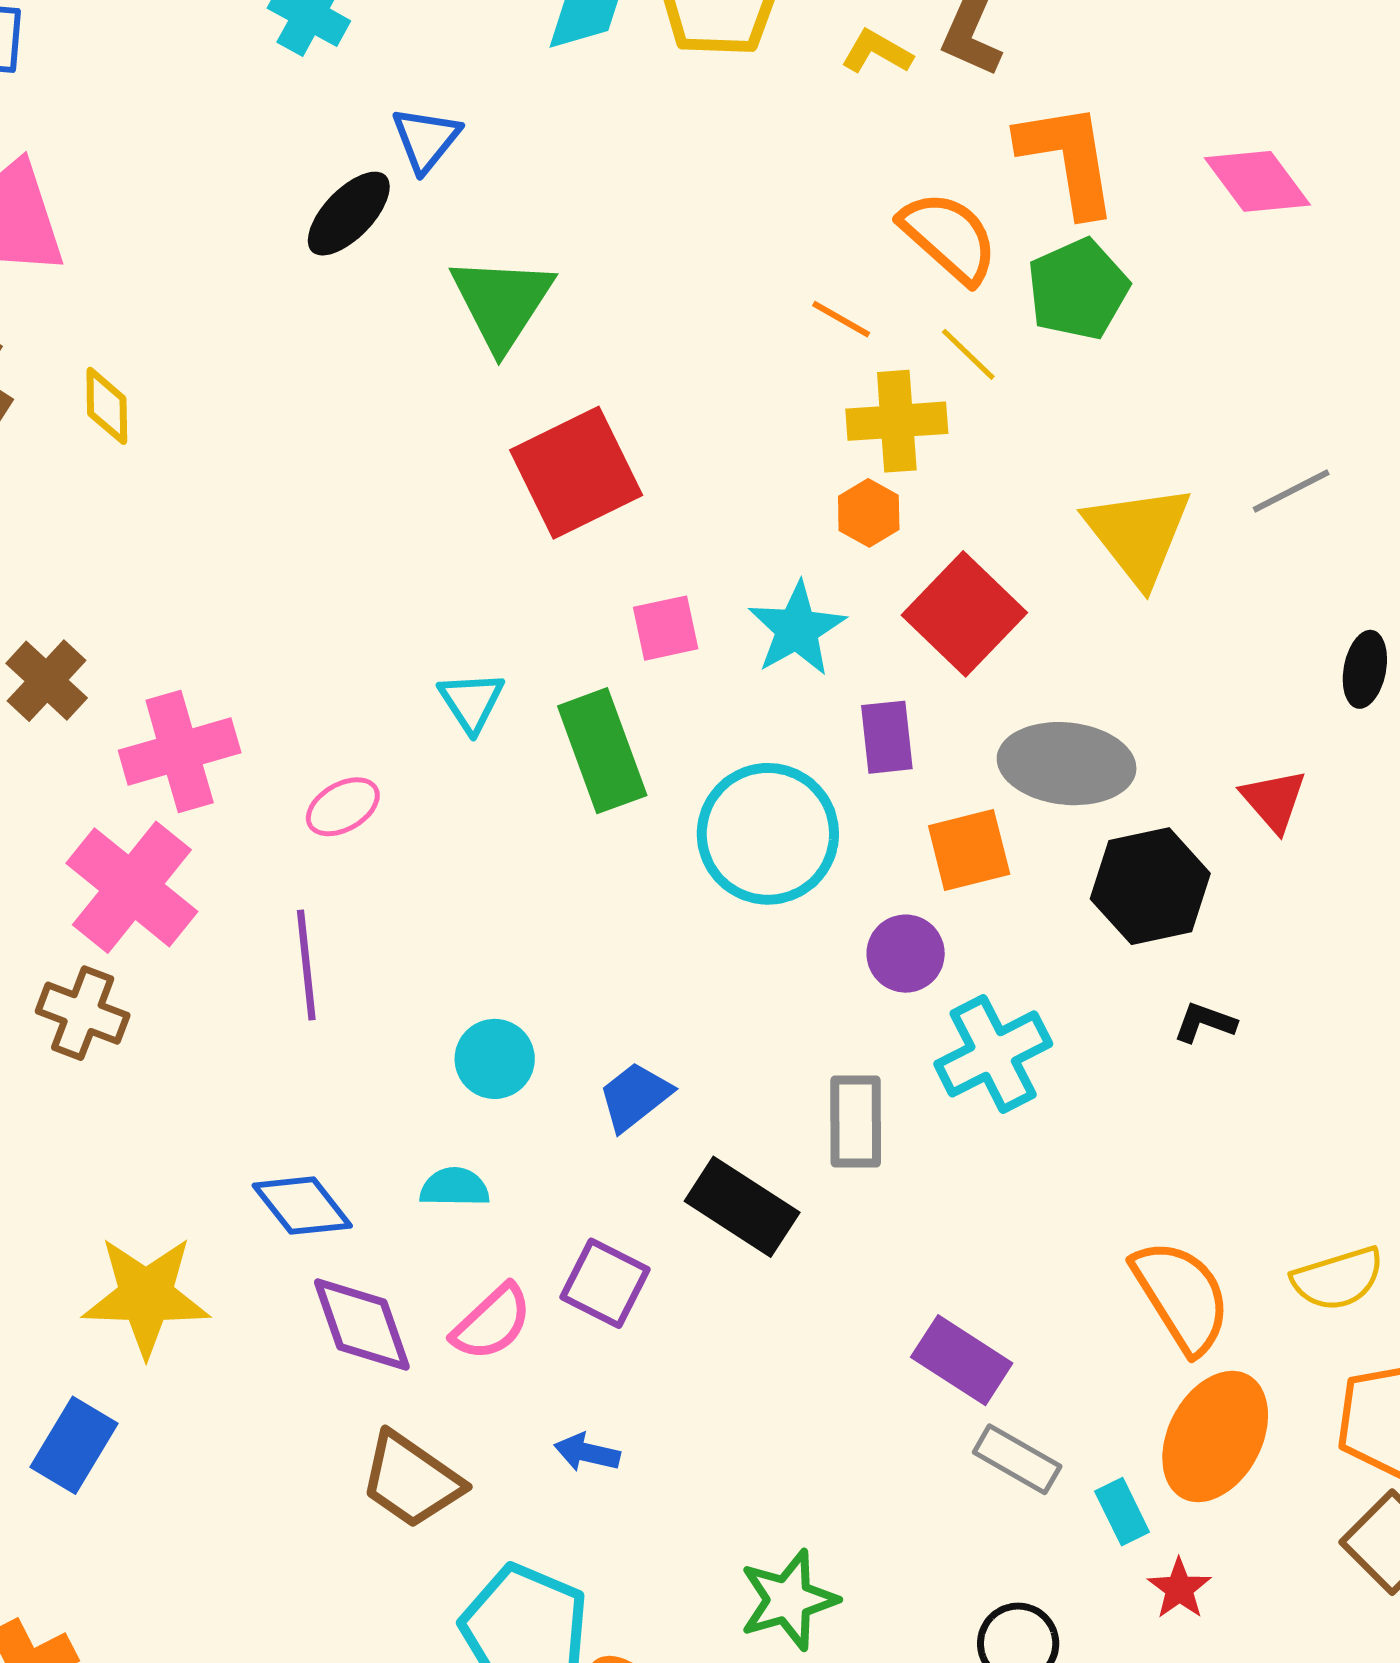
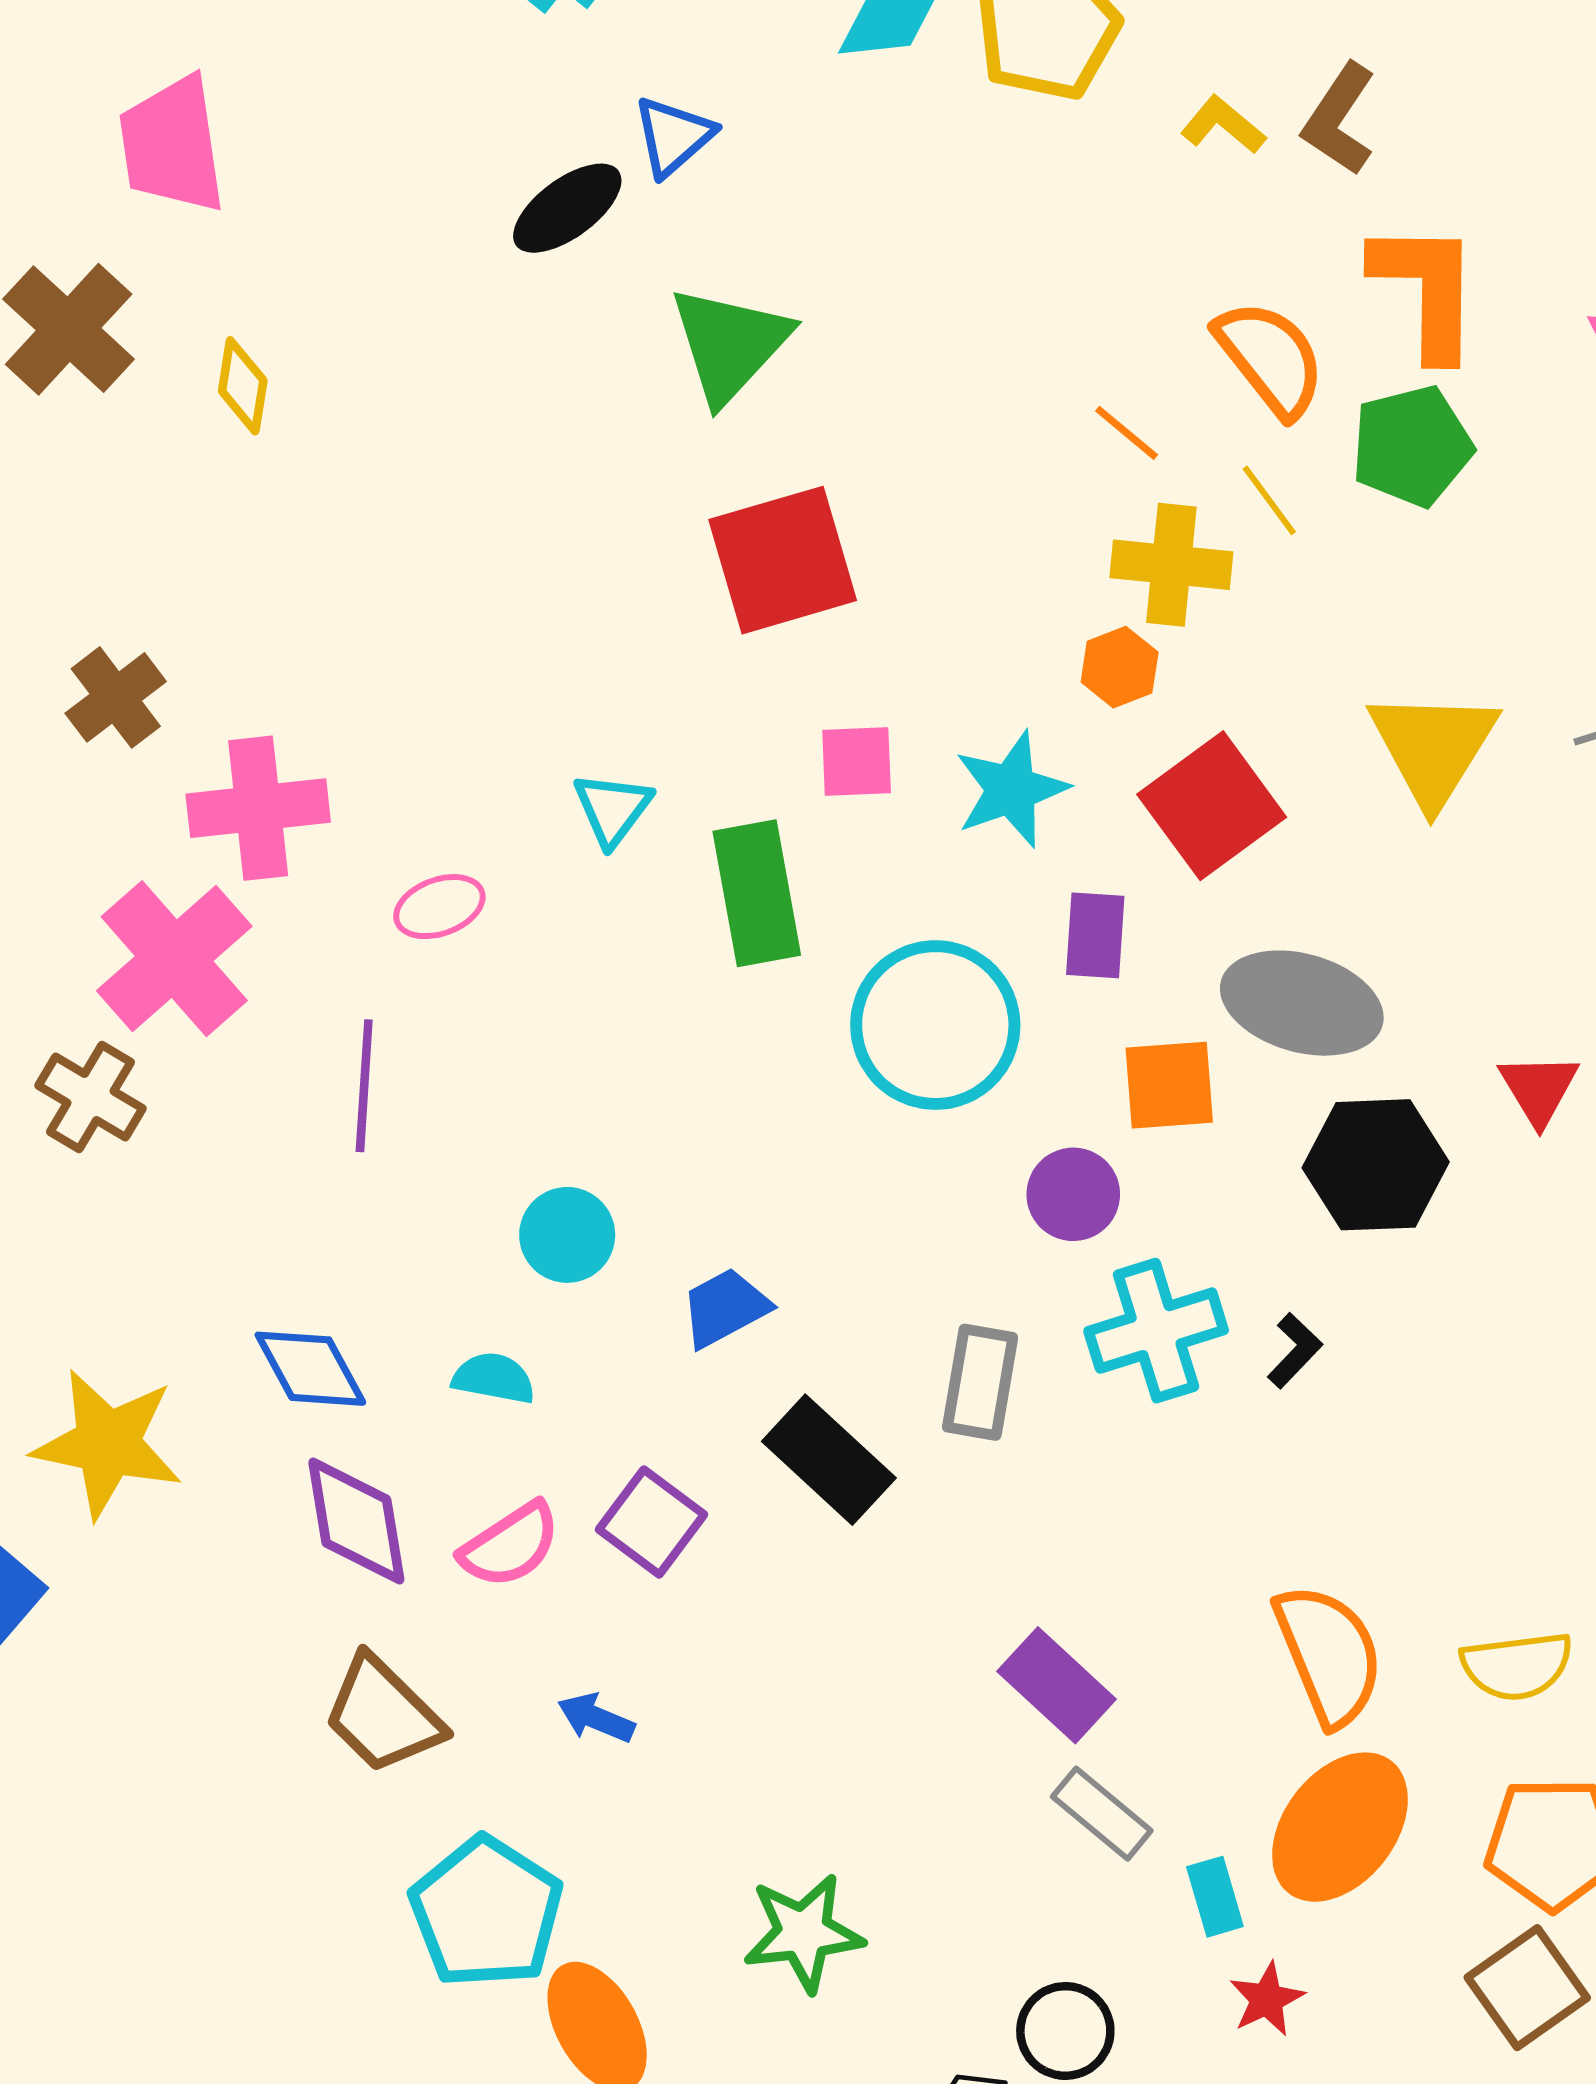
black L-shape: (1205, 1022) -> (1295, 1351), moved, turned 104

